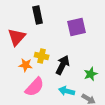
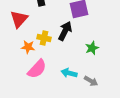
black arrow: (63, 65) -> (65, 31), moved
green star: (91, 74) -> (92, 48), moved

